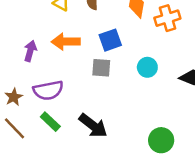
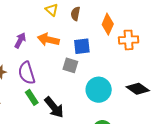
cyan circle: (147, 67) -> (99, 90), moved, size x1.6
purple semicircle: (48, 90) -> (27, 73), turned 70
green rectangle: (50, 122) -> (32, 97), moved

